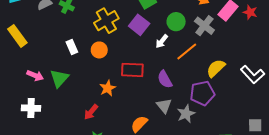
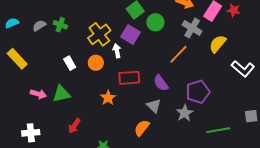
green circle: (176, 22) -> (155, 22), moved
white arrow: (162, 41) -> (117, 51), moved, turned 136
yellow semicircle: (216, 68) -> (218, 44), moved
green triangle: (59, 78) -> (61, 94), turned 42
gray triangle: (164, 106) -> (154, 106), moved
white cross: (31, 108) -> (31, 133), moved
red arrow: (91, 112) -> (74, 126), moved

